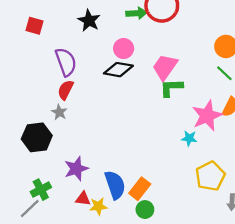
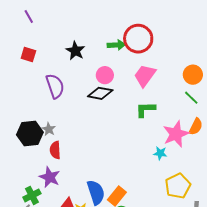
pink trapezoid: (165, 67) -> (145, 75), moved
red semicircle: (66, 90) -> (55, 150), moved, turned -30
black hexagon: (37, 137) -> (30, 133), moved
purple star: (76, 169) -> (50, 177), moved, turned -30

